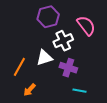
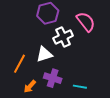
purple cross: (68, 68) -> (53, 78), moved

